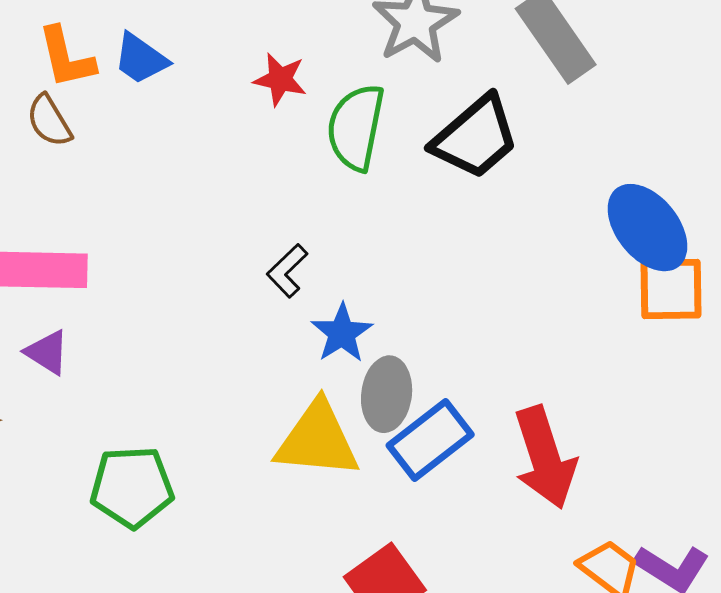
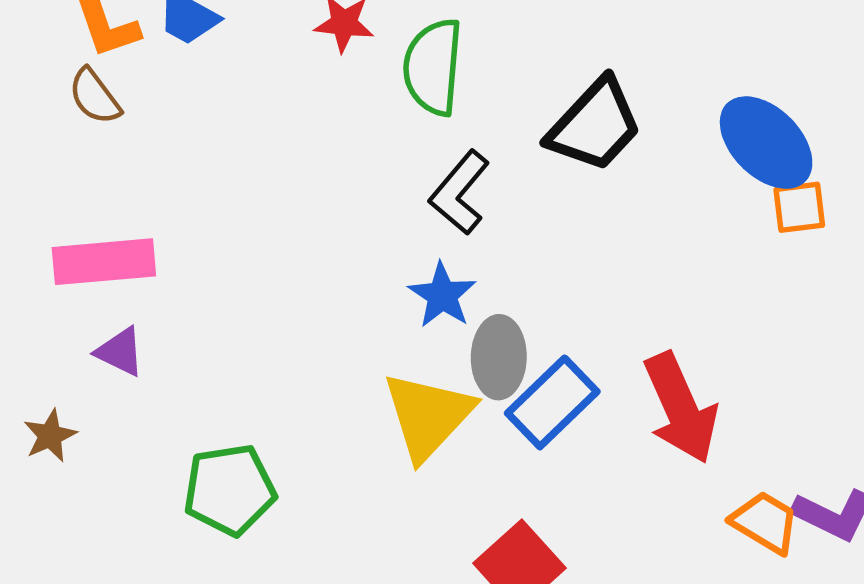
black trapezoid: (475, 137) -> (595, 125), moved
black L-shape: (287, 271) -> (460, 193), moved, size x1.4
orange square: (671, 289) -> (799, 207), size x0.7
yellow triangle: (317, 440) -> (428, 416), turned -46

